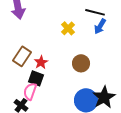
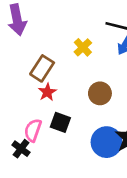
brown rectangle: (22, 56) -> (42, 68), moved
black square: (36, 78) -> (60, 122), moved

